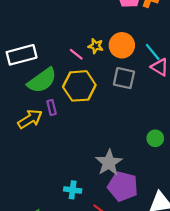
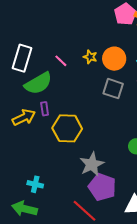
pink line: (76, 54) -> (61, 61), moved
white rectangle: (22, 55) -> (22, 58), turned -64
yellow hexagon: (79, 86) -> (67, 128), moved
cyan cross: (73, 190) -> (35, 184), moved

